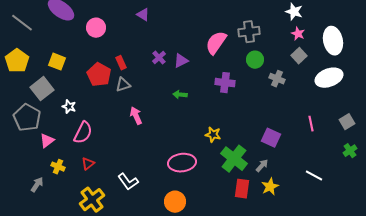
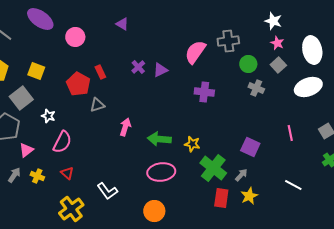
green circle: (255, 60) -> (248, 64), moved
gray triangle: (123, 85) -> (97, 105), moved
green arrow: (180, 95) -> (159, 139), moved, size x1.6
pink arrow: (136, 116) -> (125, 127), moved, turned 42
red triangle: (88, 164) -> (67, 173), turned -40
gray arrow: (37, 185) -> (14, 175), moved

